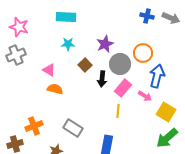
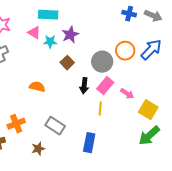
purple star: (105, 44) -> (70, 35), moved
pink triangle: (49, 70) -> (34, 33), moved
blue arrow: (157, 76) -> (151, 50), moved, turned 30
black arrow: (102, 79) -> (84, 86), moved

